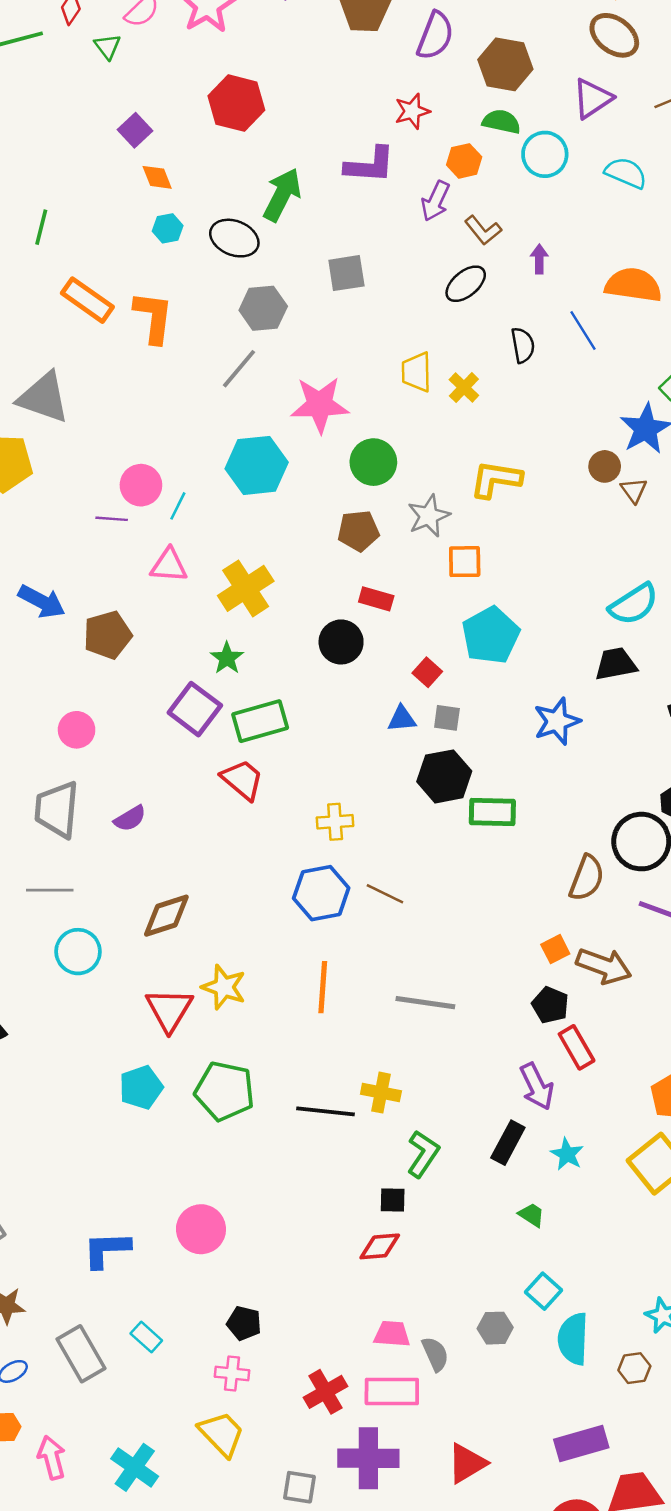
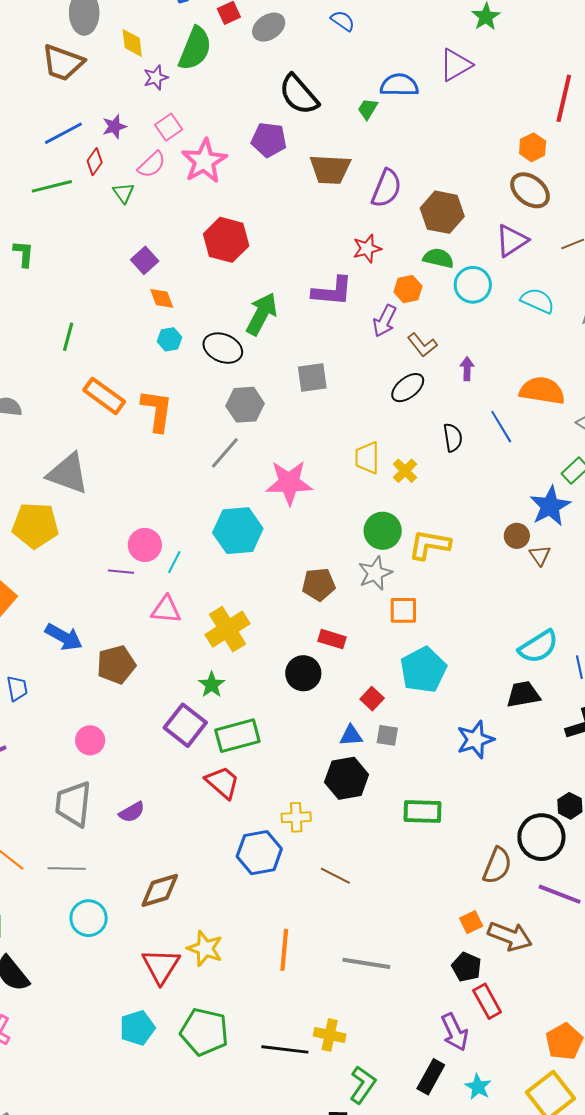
green circle: (373, 462) -> (383, 531), moved
black hexagon: (444, 776) -> (347, 778), moved
blue hexagon: (321, 893) -> (259, 853), moved

